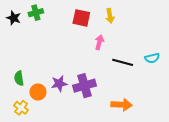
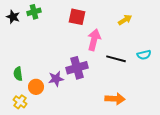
yellow arrow: (110, 16) -> (125, 20), moved, turned -112
pink arrow: (99, 42) -> (94, 40), size x1.5
purple cross: (84, 86) -> (77, 68), moved

